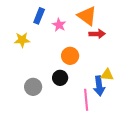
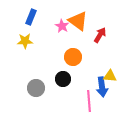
blue rectangle: (39, 16) -> (31, 17), moved
orange triangle: (87, 16) -> (78, 21), moved
red arrow: (97, 34) -> (100, 35), turned -56

